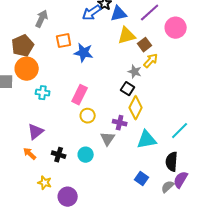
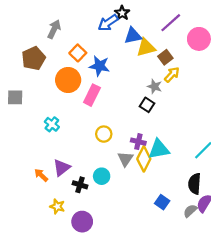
blue triangle: (119, 14) -> (133, 36), moved
orange square: (64, 41) -> (78, 53), turned -35
orange circle: (27, 69) -> (68, 80), moved
cyan cross: (43, 93) -> (52, 124), moved, turned 32
pink rectangle: (80, 95) -> (92, 95), moved
yellow diamond: (136, 108) -> (144, 159), moved
purple triangle: (36, 132) -> (62, 168), moved
cyan triangle: (147, 140) -> (159, 149), moved
black cross: (59, 155) -> (80, 185), moved

